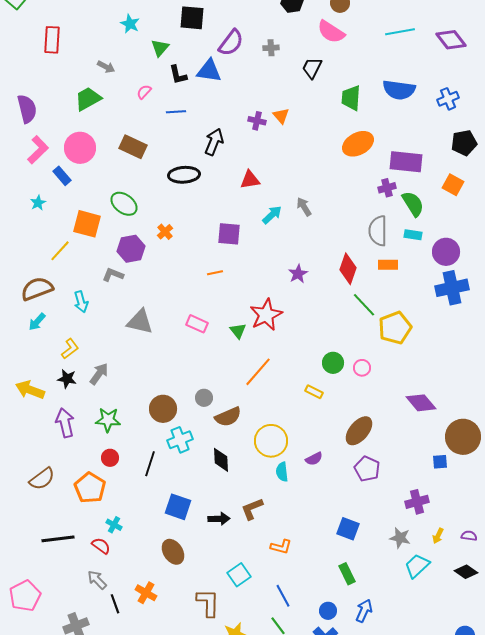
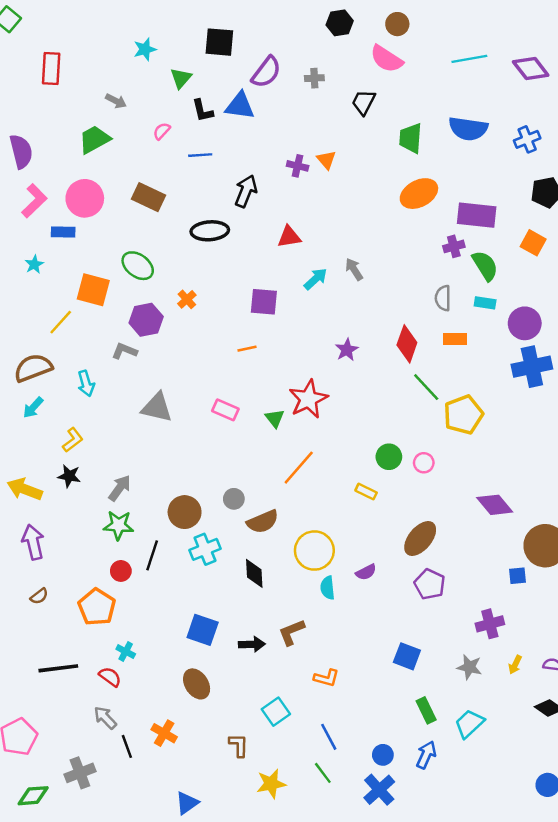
cyan star: (130, 24) -> (145, 49), turned 30
blue rectangle: (62, 176) -> (63, 232), turned -48
gray semicircle: (378, 231) -> (443, 298), size x0.7
gray arrow: (99, 374) -> (120, 488), moved
purple arrow: (65, 423) -> (33, 542), moved
black line: (150, 464) -> (152, 555), moved
brown semicircle: (42, 479) -> (39, 596), size x0.6
cyan trapezoid: (417, 566) -> (469, 724), moved
green rectangle: (347, 574) -> (426, 710), moved
brown L-shape: (208, 603) -> (239, 745), size x0.7

